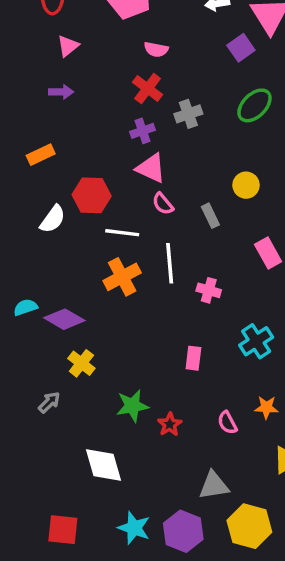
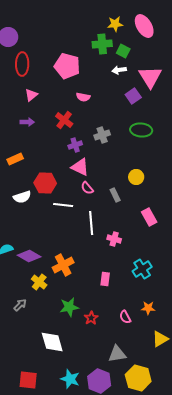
red cross: (148, 88) -> (64, 120), moved
green ellipse: (254, 105) -> (141, 130), turned 50
white semicircle: (53, 219) -> (22, 197), turned 36
orange cross: (122, 277) -> (63, 265), moved

